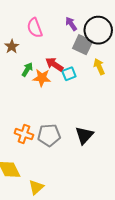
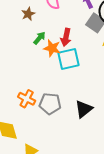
red arrow: (54, 64) -> (66, 37), turned -120
cyan square: (69, 74) -> (68, 59), moved, size x1.6

